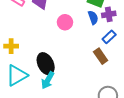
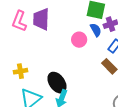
pink circle: (65, 22) -> (79, 40), moved

